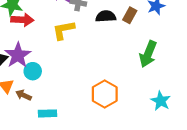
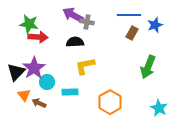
black semicircle: (106, 16) -> (75, 42), moved
yellow L-shape: (64, 30) -> (85, 66), moved
cyan rectangle: (48, 113) -> (70, 92), moved

